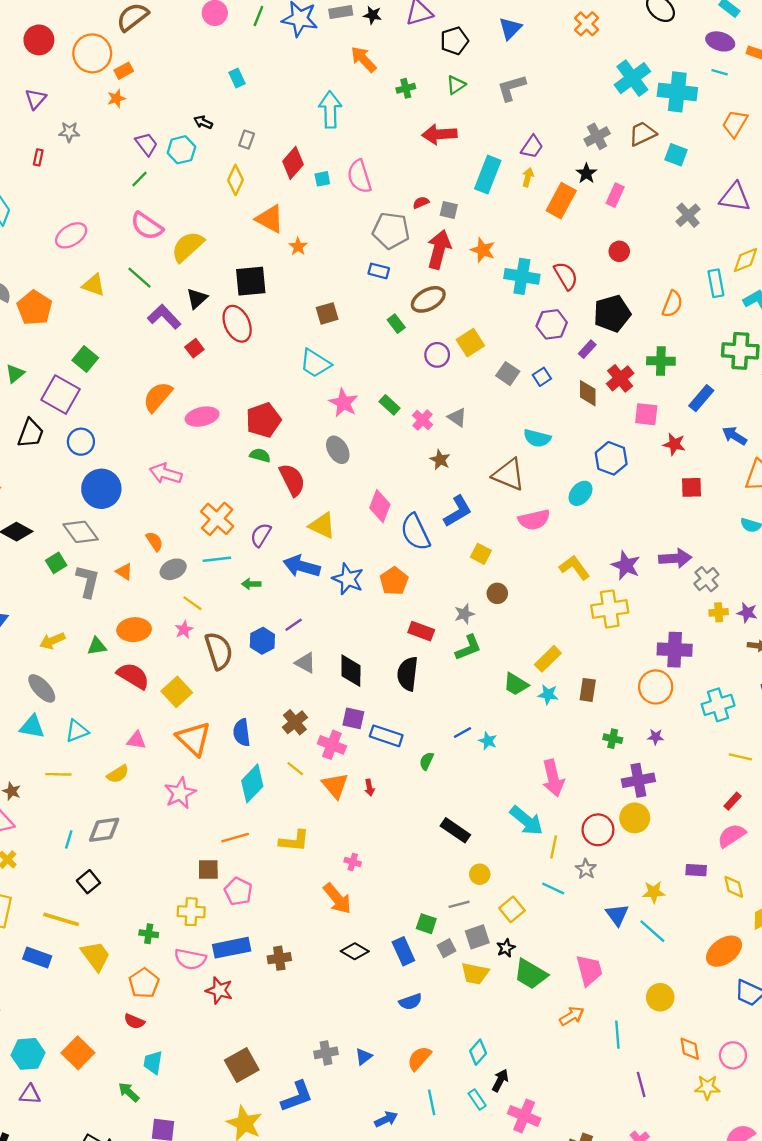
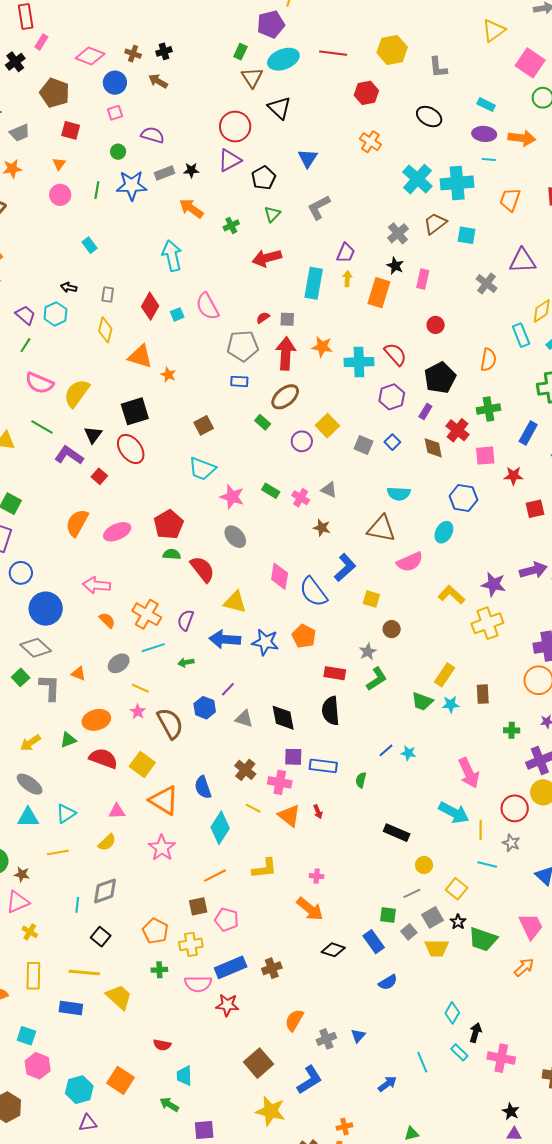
orange semicircle: (154, 541) -> (107, 620), moved
orange pentagon: (144, 983) -> (155, 931), moved
orange semicircle: (419, 1058) -> (294, 1020), moved

